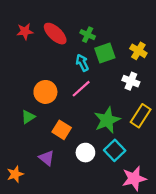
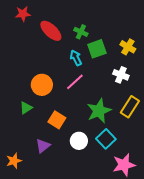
red star: (25, 31) -> (23, 14), moved
purple triangle: (47, 158) -> (43, 146), turned 42

